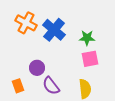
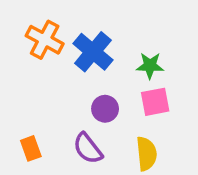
purple circle: (37, 68) -> (105, 109), moved

